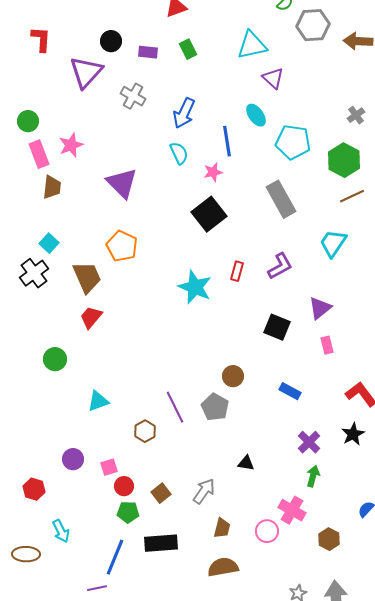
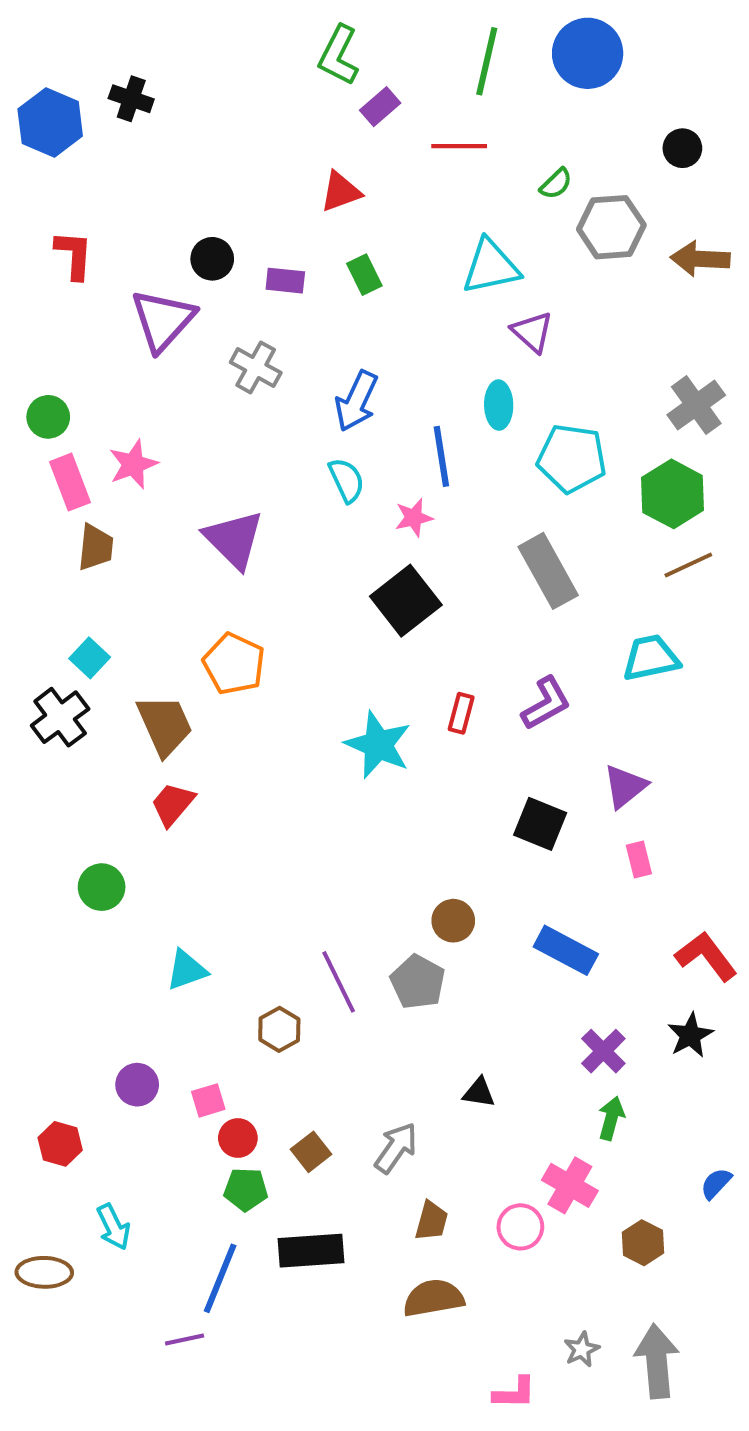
cyan ellipse: (256, 115) -> (499, 405), turned 35
gray cross: (356, 115) -> (696, 405), size x1.6
cyan trapezoid: (333, 243) -> (651, 658), turned 44
blue rectangle: (290, 391) -> (566, 950), size x1.4

